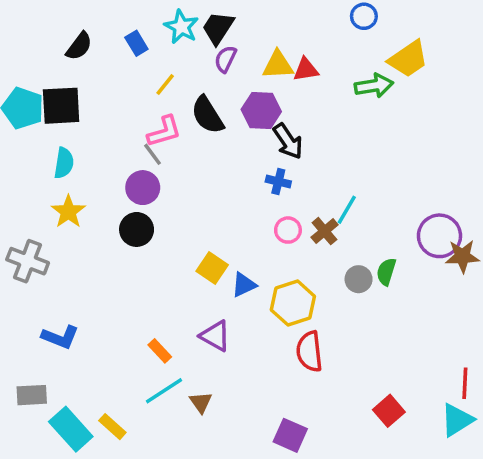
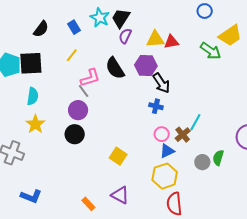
yellow line: (165, 84) -> (72, 55), moved
green arrow: (374, 86) -> (211, 51), turned 45
blue triangle: (244, 285) -> (167, 151), moved

